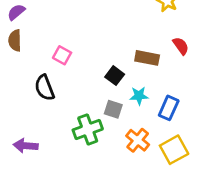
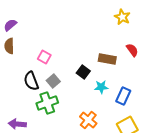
gray square: (113, 109) -> (53, 81), moved, turned 32
green cross: (88, 129) -> (47, 103), moved
orange cross: (138, 140) -> (88, 120), moved

